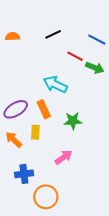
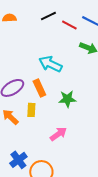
red line: (75, 56) -> (69, 25), moved
blue cross: (24, 174) -> (18, 160), moved, turned -30

